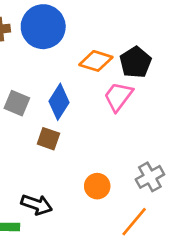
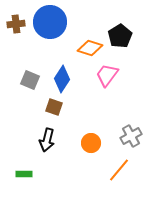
black pentagon: (135, 62) -> (120, 36), moved
black arrow: (37, 205) -> (47, 140), moved, turned 85

